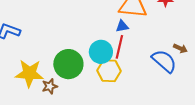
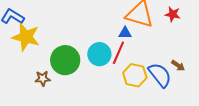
yellow hexagon: (109, 71) -> (135, 75), moved
yellow star: (29, 73) -> (26, 37), moved

